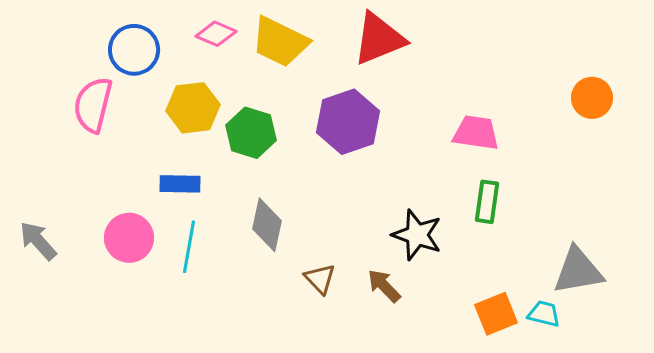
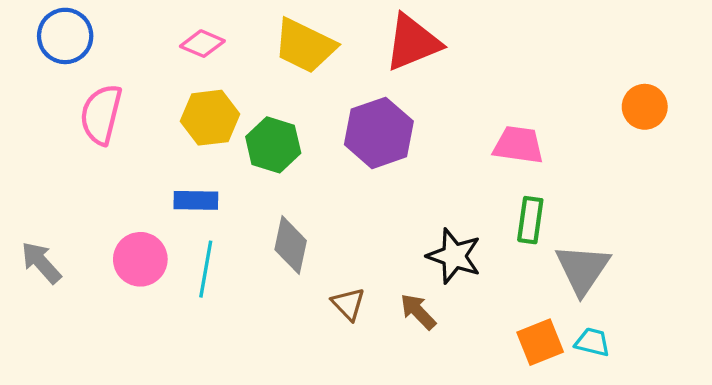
pink diamond: (216, 34) -> (202, 44), moved
blue circle: (134, 50) -> (65, 36), moved
gray triangle: (578, 271) -> (583, 269), moved, turned -46

